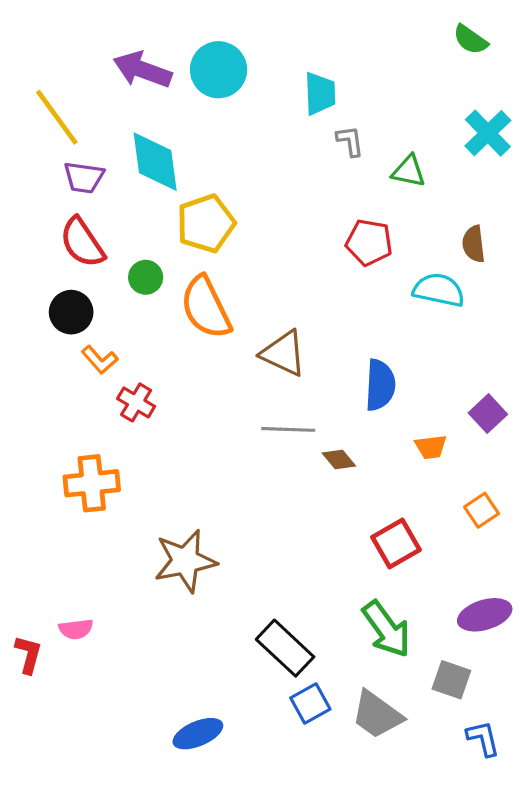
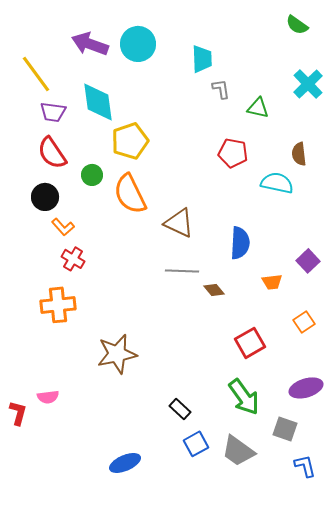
red cross: (136, 402) -> (73, 259), moved
black rectangle: (285, 648) -> (180, 409), size x0.6

